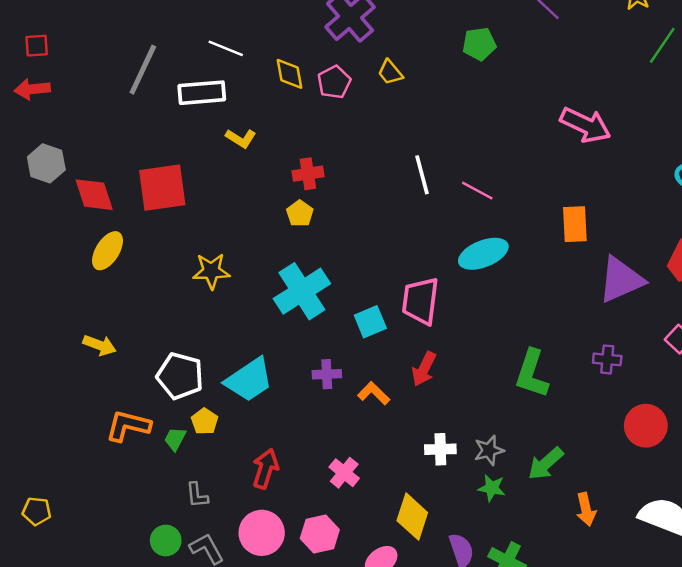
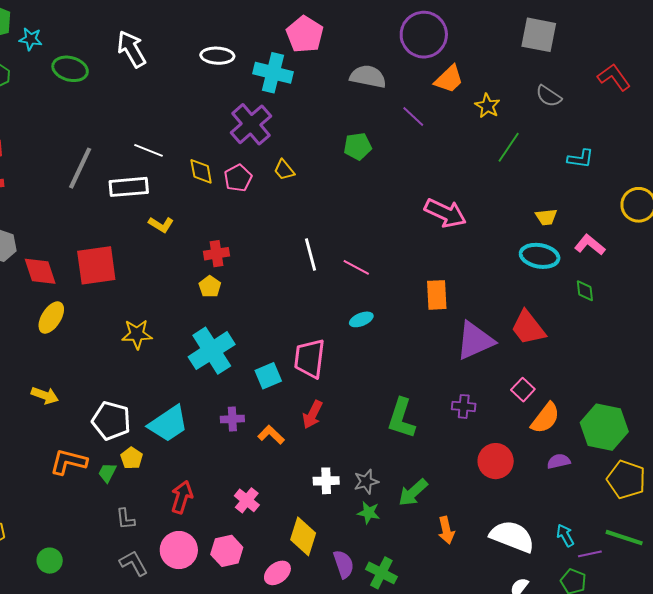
cyan ellipse: (483, 254) -> (361, 319), size x0.6
green circle: (166, 541) -> (50, 561), moved

